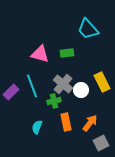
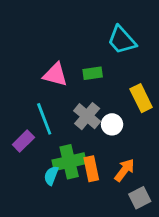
yellow rectangle: (102, 82) -> (141, 98), moved
purple rectangle: (11, 92) -> (23, 141), moved
green cross: (54, 101) -> (69, 162), moved, size x1.6

